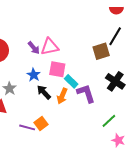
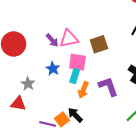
brown square: (101, 51) -> (99, 44), moved
cyan rectangle: (71, 81) -> (75, 76), moved, turned 64
black arrow: (44, 92) -> (75, 115), moved

